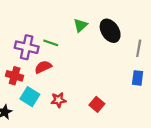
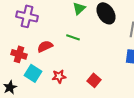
green line: (51, 43) -> (73, 37), moved
purple cross: (27, 47) -> (27, 16), moved

